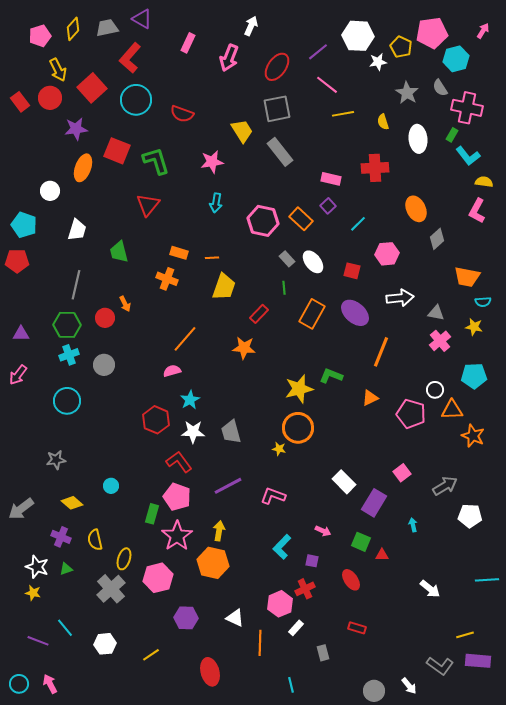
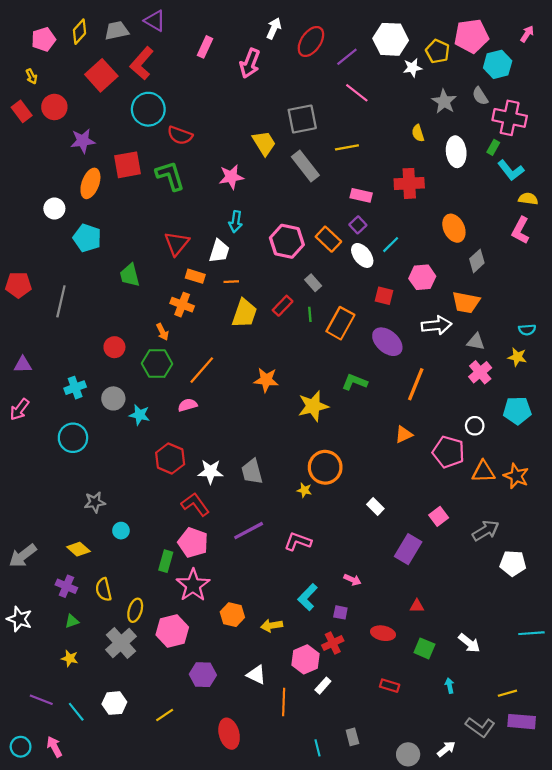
red ellipse: (277, 67) -> (311, 41), moved
yellow arrow: (58, 70) -> (31, 76), moved, size x0.6
red square: (92, 88) -> (101, 75), moved
red semicircle: (182, 114) -> (180, 135), moved
yellow line: (343, 114) -> (347, 147), moved
red square: (117, 151) -> (128, 165), turned -32
red triangle: (148, 205) -> (177, 243), moved
cyan pentagon: (24, 225) -> (87, 238), moved
white trapezoid: (77, 230) -> (219, 251), moved
white ellipse: (313, 262) -> (362, 255), moved
orange trapezoid: (467, 277) -> (466, 302), moved
gray line: (76, 285) -> (61, 301), moved
orange arrow: (125, 304) -> (162, 332), moved
red rectangle: (259, 314) -> (283, 306), moved
orange rectangle: (312, 314) -> (340, 323), moved
green hexagon: (67, 325) -> (157, 364), moved
green L-shape: (331, 376) -> (355, 382), moved
yellow star: (299, 389) -> (313, 406), moved
cyan star: (190, 400) -> (140, 415), moved, turned -30
orange triangle: (452, 410) -> (483, 472), moved
gray star: (56, 460) -> (95, 502), moved
white rectangle: (344, 482) -> (375, 507), moved, size x0.7
cyan arrow: (413, 525) -> (450, 686), moved
yellow arrow: (219, 531) -> (272, 626), moved, turned -108
green square: (361, 542) -> (424, 648), moved
orange hexagon: (213, 563) -> (232, 615), size x0.7
white star: (37, 567) -> (19, 619), moved
red ellipse: (351, 580) -> (383, 633), turned -45
yellow star: (33, 593) -> (70, 658), moved
cyan line: (65, 628) -> (76, 712), moved
gray rectangle: (323, 653) -> (352, 737), moved
white arrow: (409, 686) -> (446, 749), turned -90

